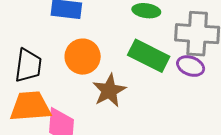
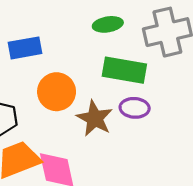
purple ellipse: (191, 66) -> (135, 108), moved

